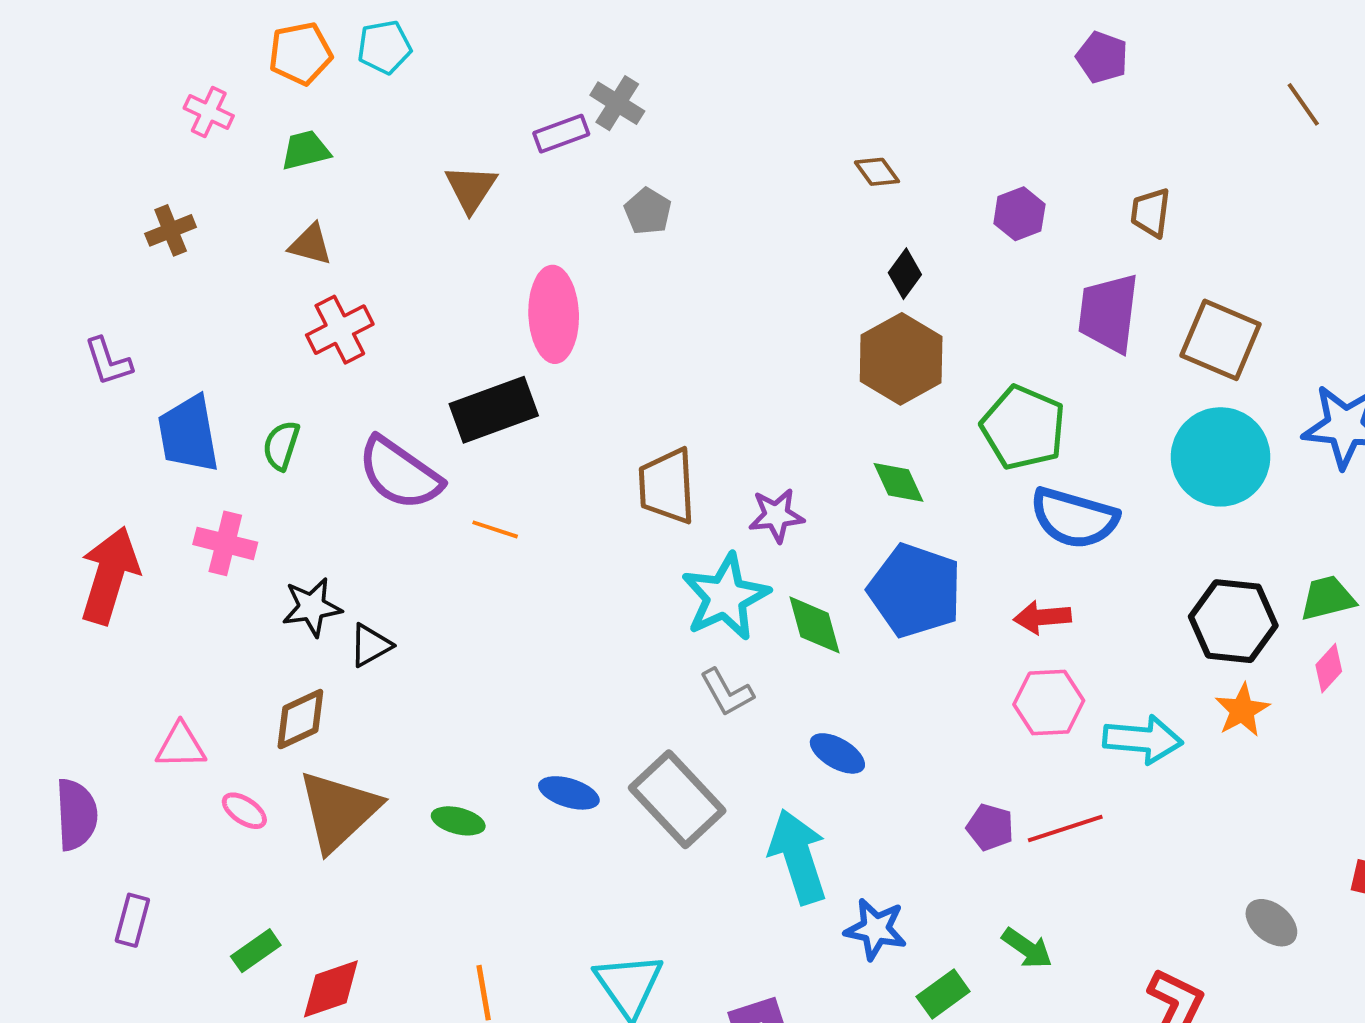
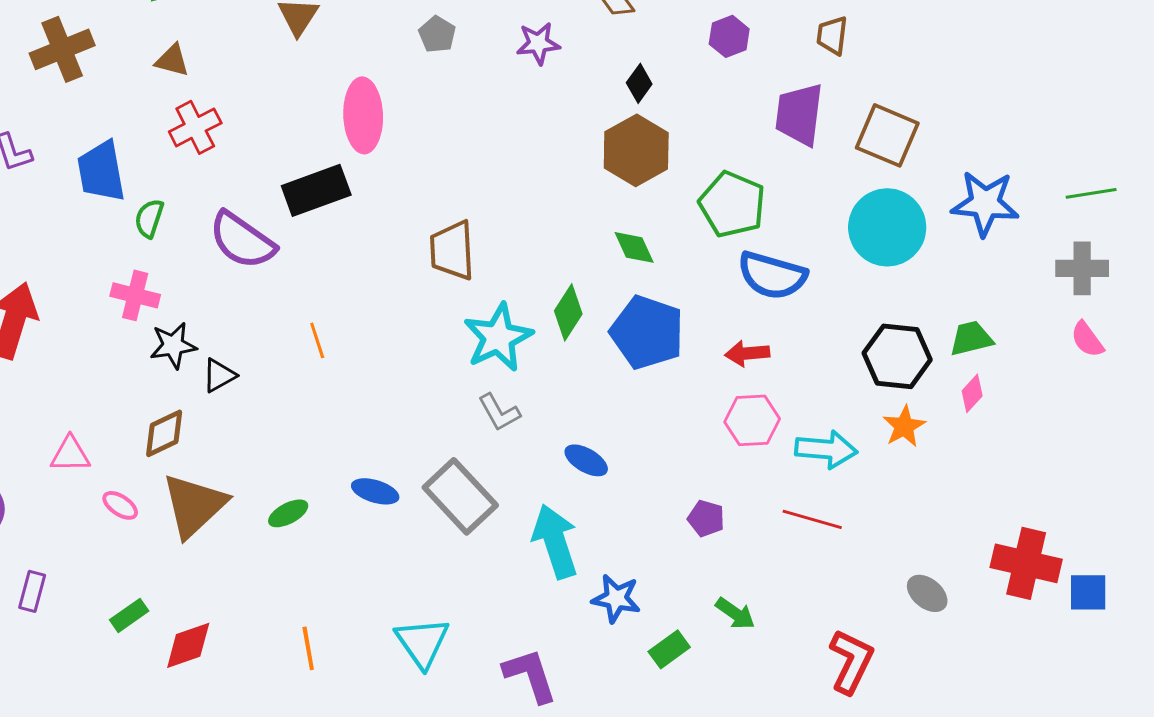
brown cross: (171, 230) -> (62, 49), size x1.6
blue trapezoid: (188, 434) -> (101, 171), moved
purple star: (776, 515) -> (538, 43), moved
orange line: (495, 529) -> (317, 340), moved, turned 54
pink cross: (225, 543) -> (135, 295), moved
green diamond: (815, 625) -> (568, 312), moved, turned 48
green ellipse: (458, 821) -> (288, 513), turned -42
red line: (1065, 829) -> (812, 519), moved, turned 34

